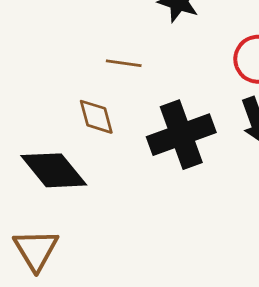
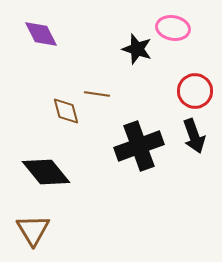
brown diamond: (96, 117) -> (66, 111), moved

